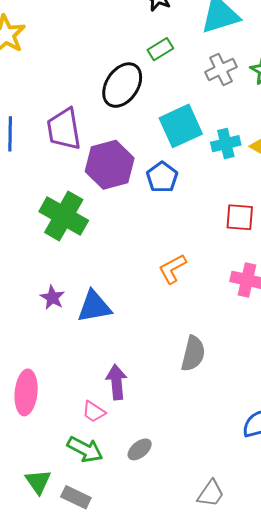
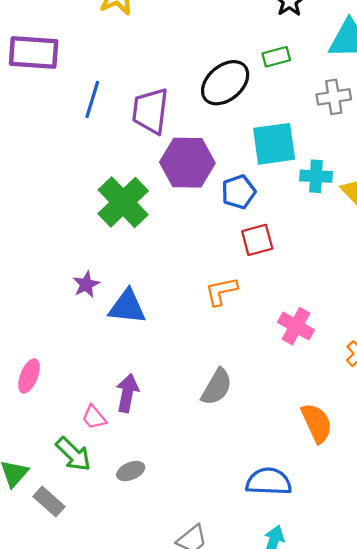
red square: (240, 217) -> (257, 240), moved, turned -36
pink ellipse: (26, 392) -> (29, 376), size x0.7

